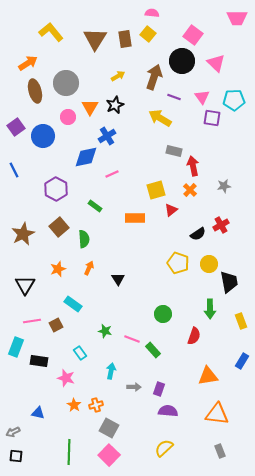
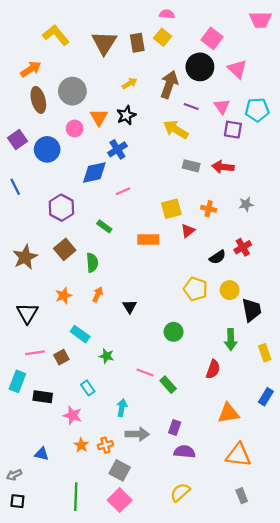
red arrow: (193, 166) -> (223, 167), moved, turned -72
orange cross: (190, 190) -> (209, 209), turned -32
green circle: (163, 314) -> (174, 332), moved
green star: (105, 331) -> (106, 356), moved
gray arrow: (134, 387) -> (137, 434), moved, size x1.5

